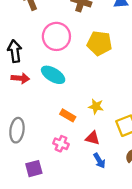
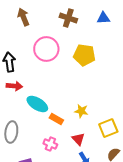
cyan ellipse: (53, 75) -> (37, 104), moved
red triangle: (93, 138) -> (78, 139), turned 32

